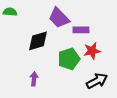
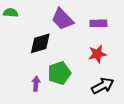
purple rectangle: (81, 30) -> (98, 23), moved
green pentagon: (69, 59) -> (59, 73), moved

